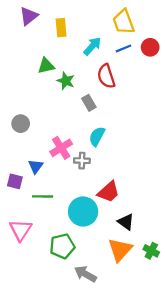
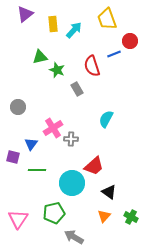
cyan arrow: (92, 46) -> (74, 30), moved
blue line: (124, 48) -> (114, 54), moved
cyan semicircle: (97, 136) -> (106, 119), moved
pink triangle: (21, 230) -> (18, 219), moved
orange triangle: (120, 250) -> (104, 216), size x0.6

